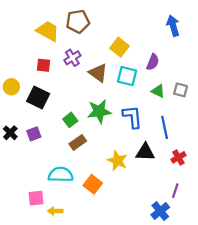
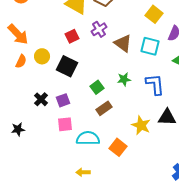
yellow square: (120, 47) -> (154, 14), moved
red square: (43, 65) -> (72, 36), turned -32
green star: (99, 111) -> (124, 79), size x0.6
pink square: (36, 198) -> (65, 124), moved

